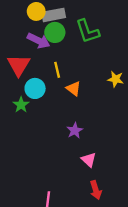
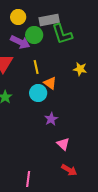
gray rectangle: (54, 15) -> (49, 20), moved
yellow star: (116, 79) -> (80, 69), moved
cyan circle: (35, 88) -> (38, 93), moved
red arrow: (96, 190) -> (69, 170), turned -42

